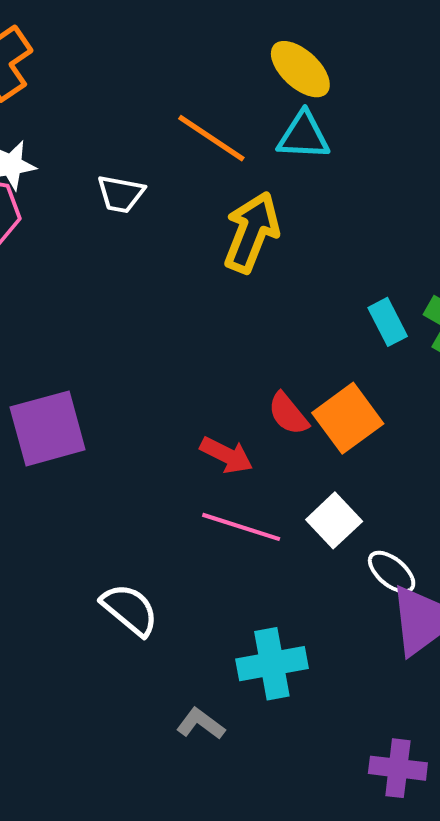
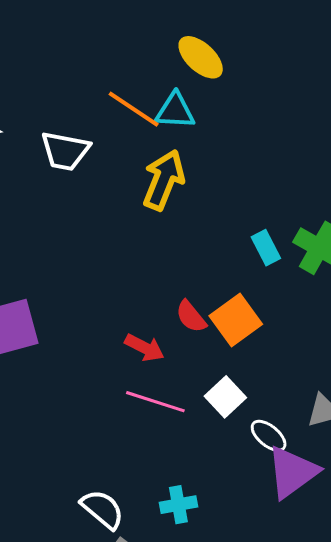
cyan triangle: (304, 136) -> (175, 111), moved
white trapezoid: (121, 194) -> (65, 151), size x1.4
white semicircle: (130, 610) -> (102, 509), moved
cyan cross: (272, 664) -> (178, 505), size x0.7

